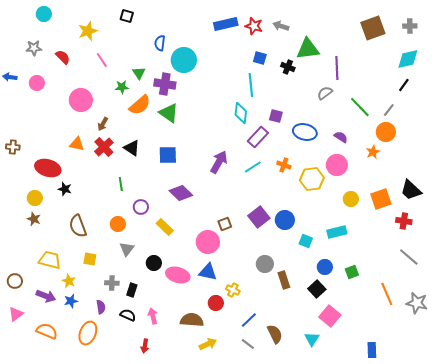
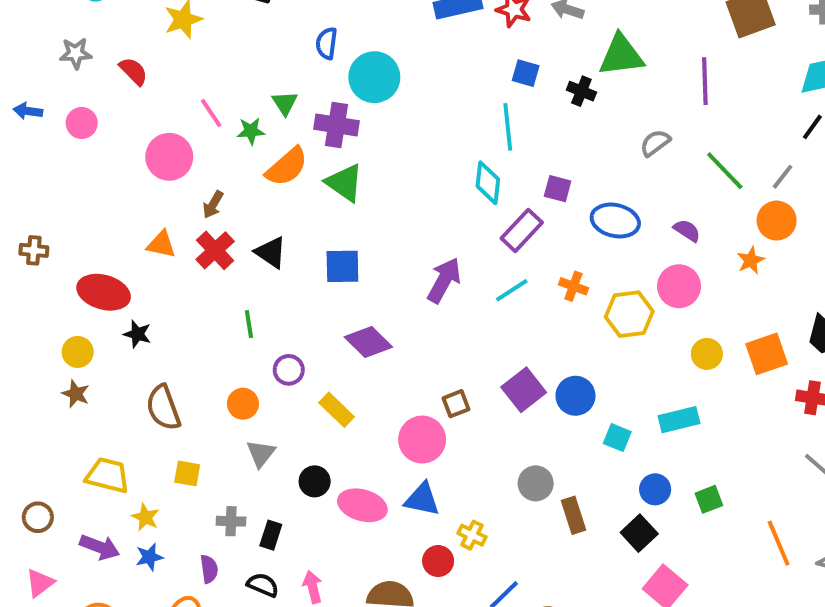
pink line: (102, 60) -> (211, 113), moved
purple line: (337, 68) -> (705, 81), moved

